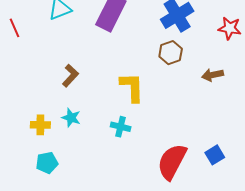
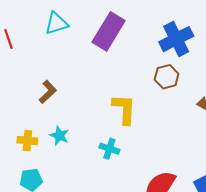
brown L-shape: (70, 76) -> (48, 92), moved

